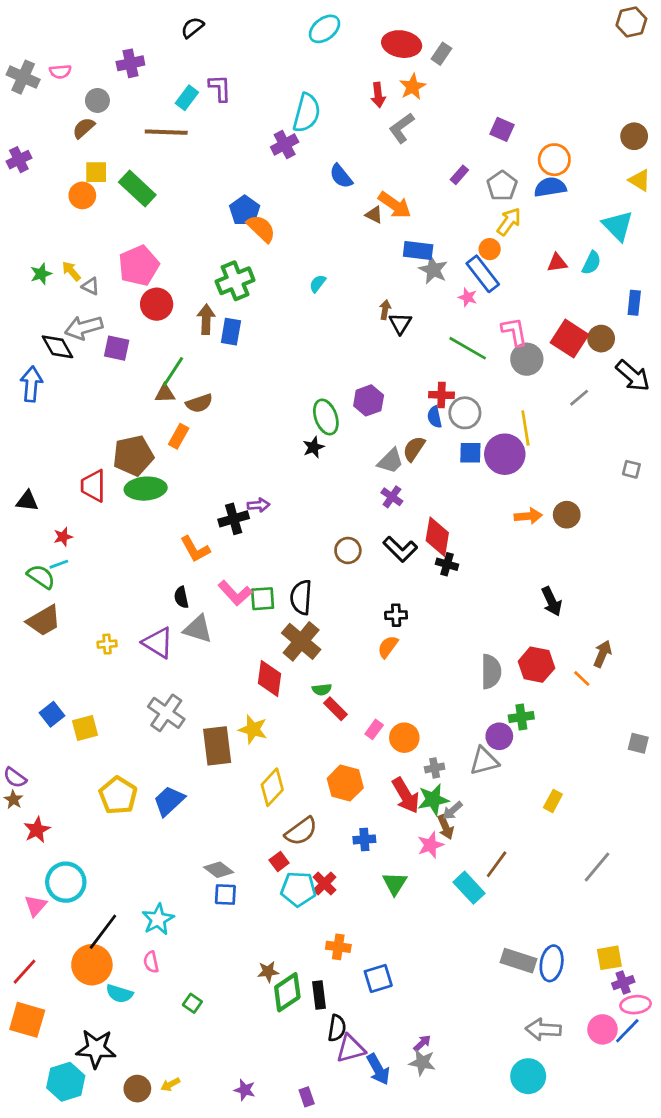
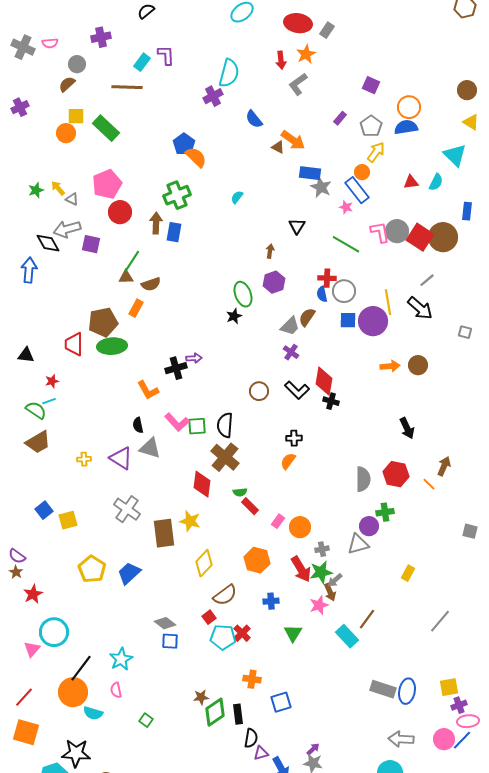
brown arrow: (385, 310) -> (270, 251), moved
brown circle: (601, 339) -> (443, 237), size x1.5
gray circle: (527, 359) -> (397, 231), moved
black arrow: (633, 376) -> (420, 308), moved
purple triangle: (351, 1049) -> (261, 753), size x0.7

